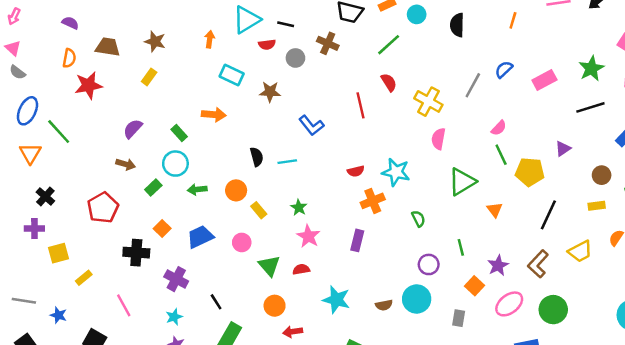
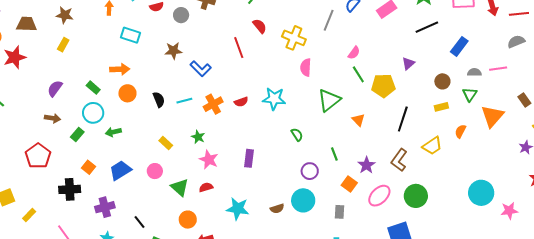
brown star: (270, 92) -> (173, 51), moved
orange circle: (236, 190) -> (127, 93), moved
orange cross: (373, 201) -> (213, 104), moved
purple cross: (176, 279) -> (105, 207), turned -36

